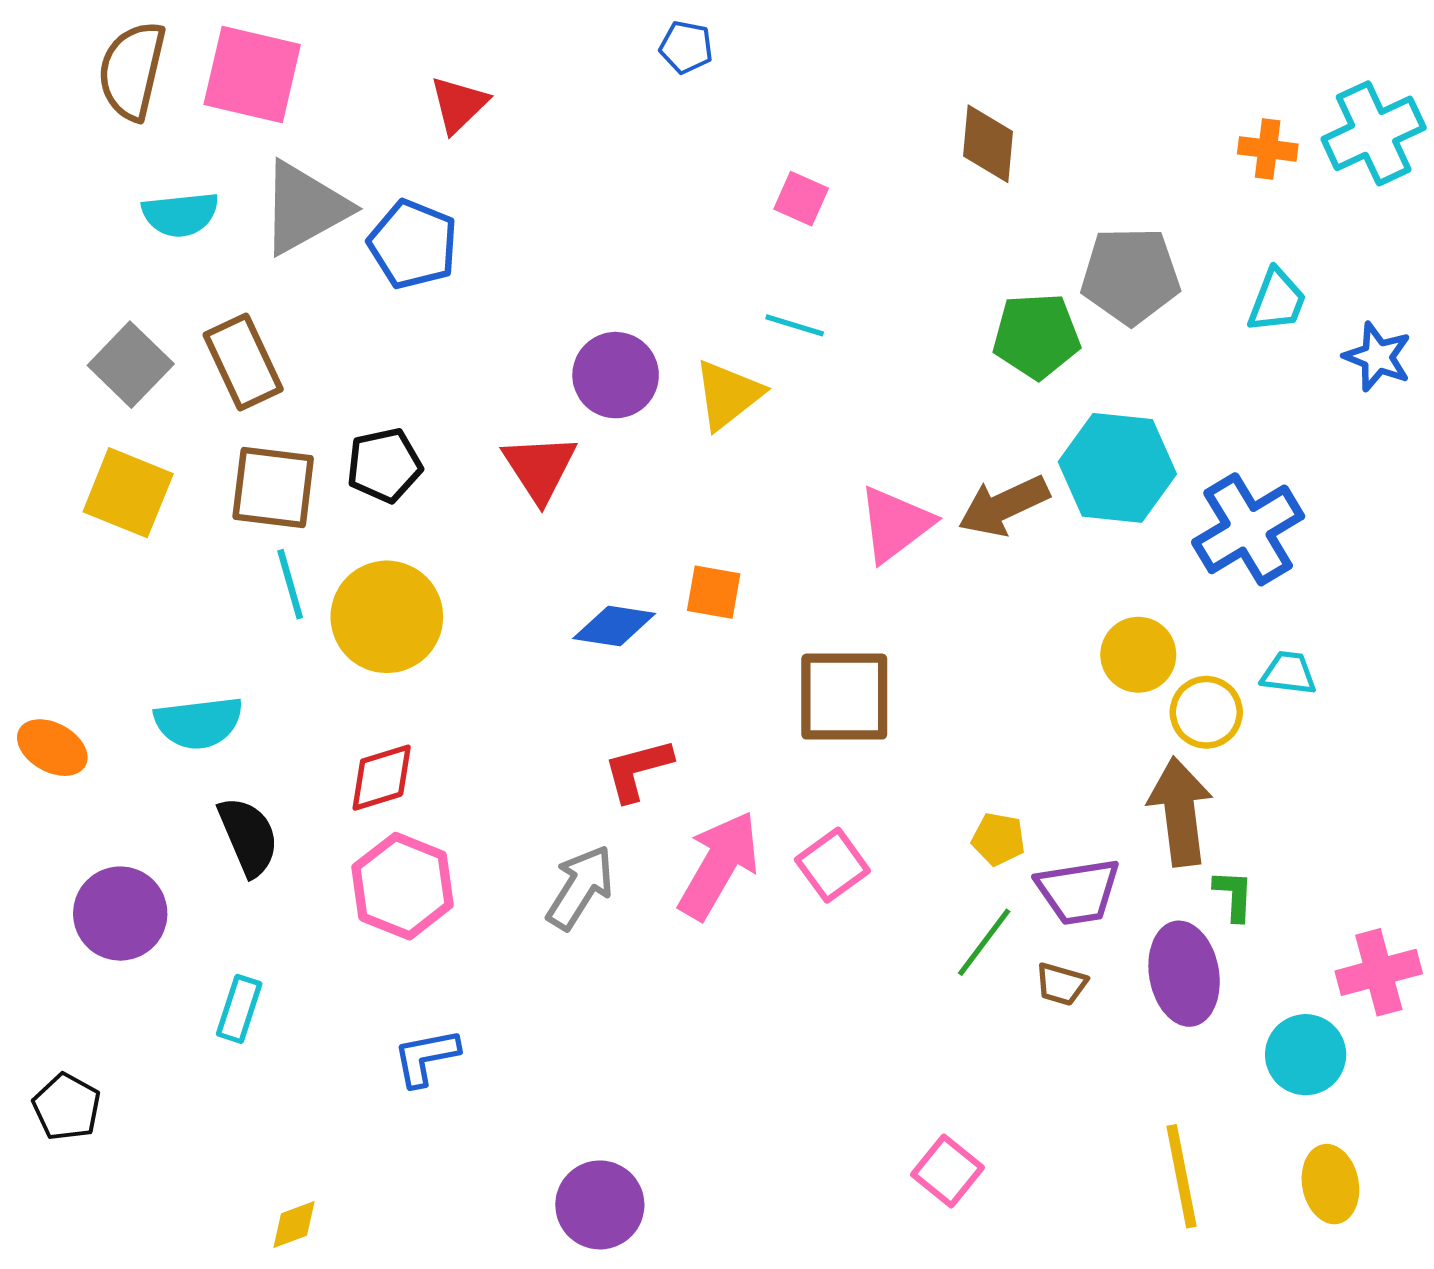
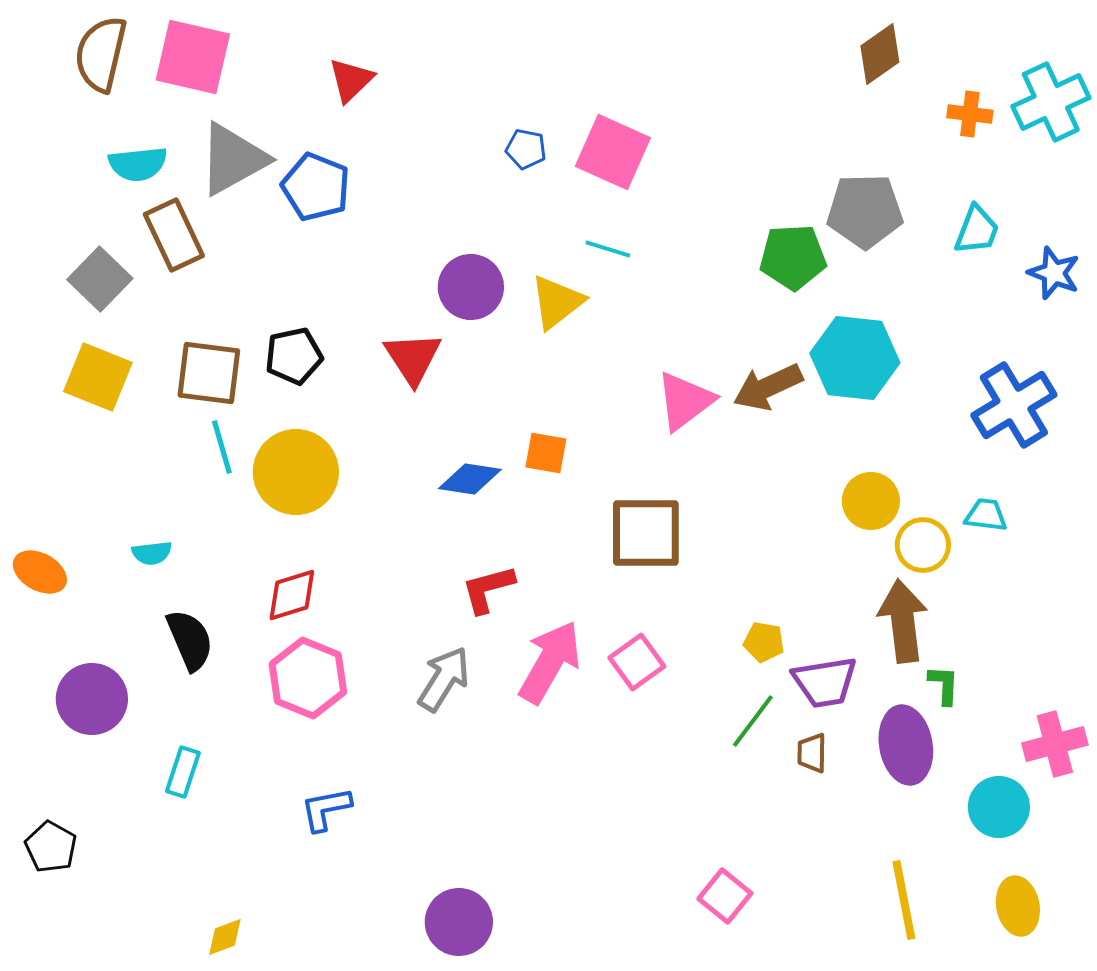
blue pentagon: (686, 47) -> (526, 149), moved
brown diamond: (988, 144) -> (880, 54), moved, turned 50
pink square: (801, 199) -> (613, 152), size x1.8
brown rectangle: (243, 362) -> (174, 235), moved
blue cross: (1248, 529) -> (1014, 405), moved
cyan semicircle: (199, 723) -> (152, 553), size x0.6
brown trapezoid: (1061, 984) -> (812, 753), turned 75

